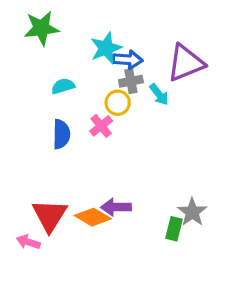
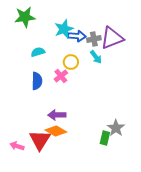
gray cross: (131, 81) -> (94, 39), moved
purple arrow: (116, 207) -> (57, 115), moved
red triangle: (50, 215) -> (40, 140), moved

